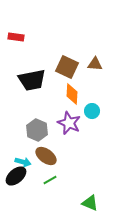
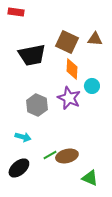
brown ellipse: (46, 156) -> (67, 156), moved, turned -50
black ellipse: (16, 176) -> (19, 168), moved

